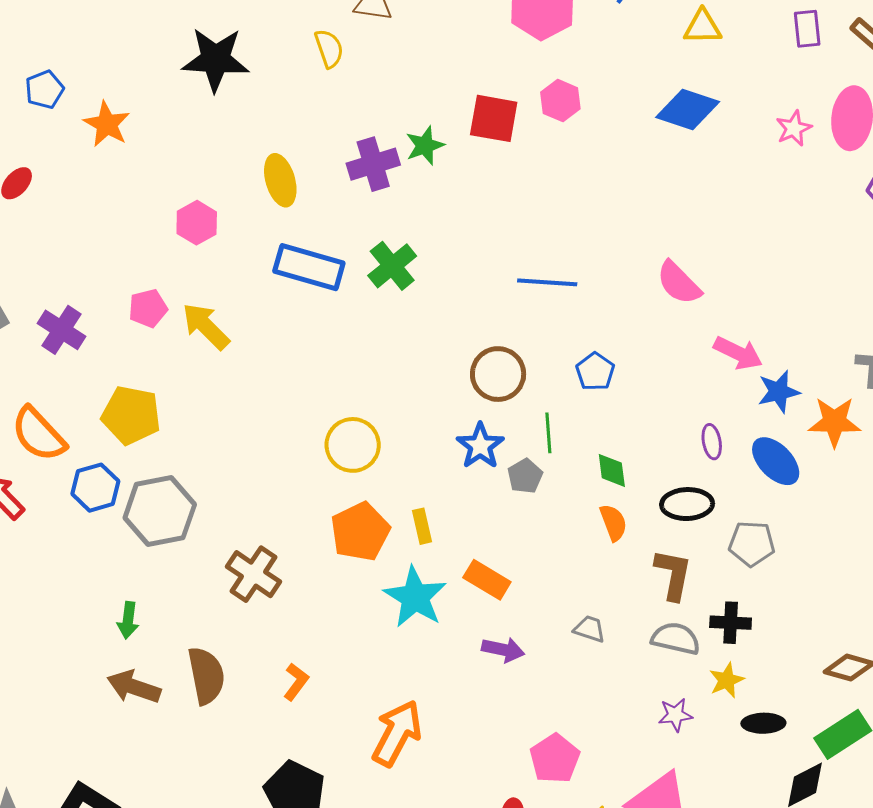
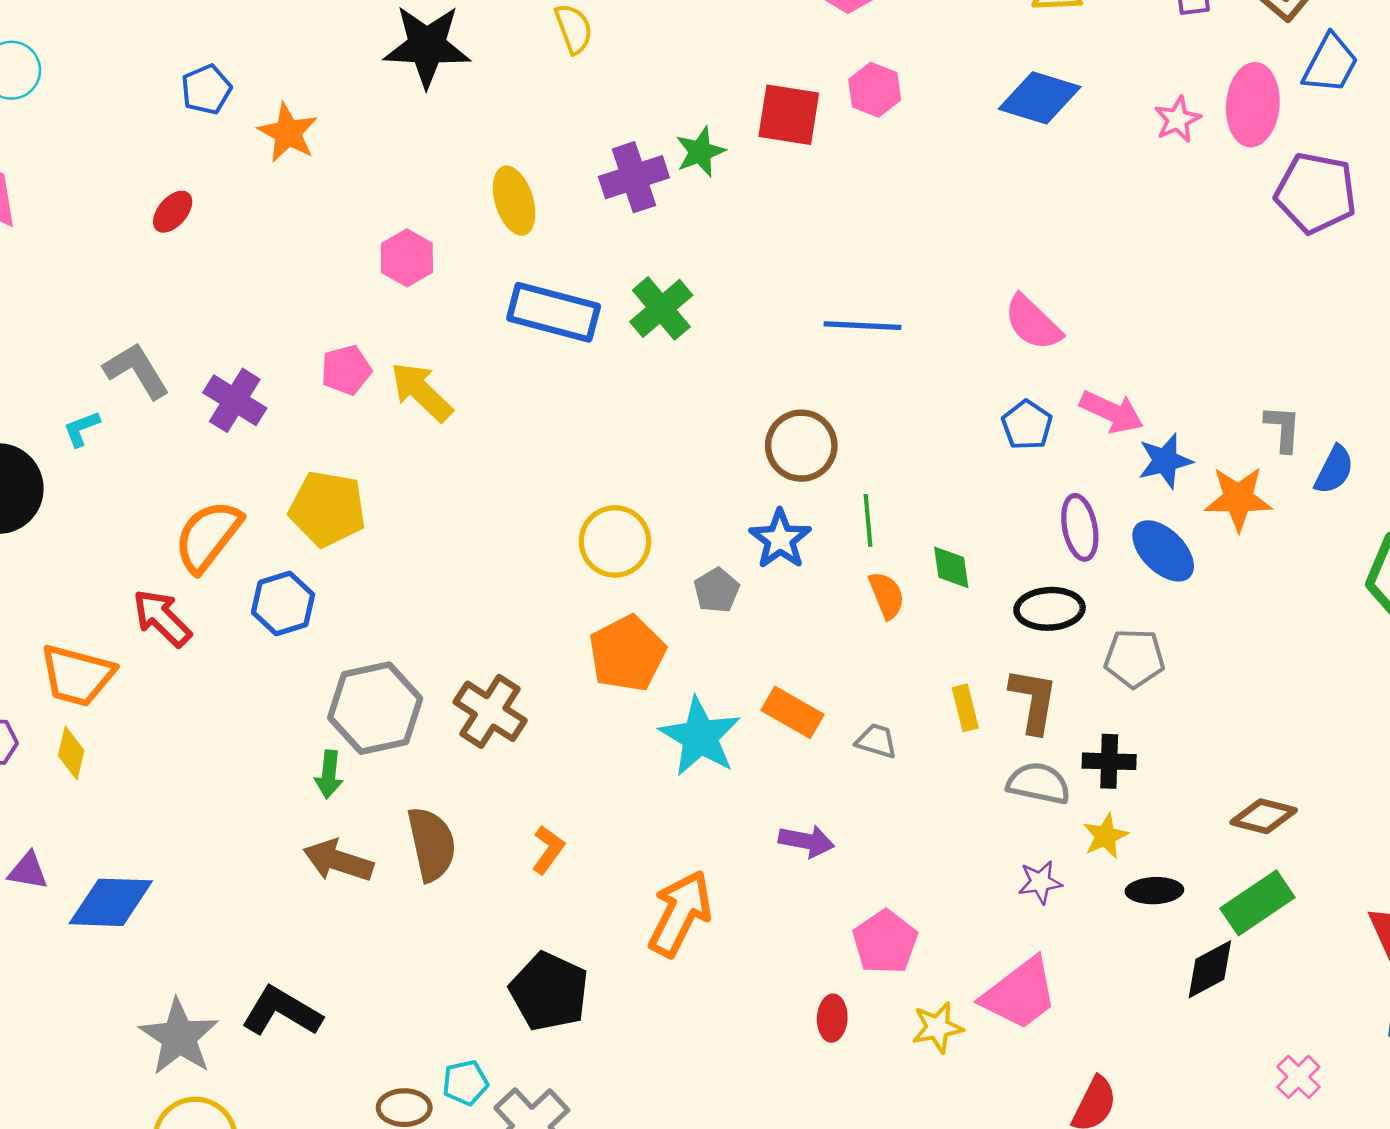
blue pentagon: (595, 372) -> (1027, 425), moved
orange semicircle: (39, 434) -> (208, 536), turned 82
purple ellipse: (712, 442) -> (1080, 527), size x1.4
gray pentagon: (525, 476) -> (717, 590), moved
gray hexagon: (160, 511) -> (375, 708), moved
orange semicircle: (613, 523) -> (887, 595), moved
yellow rectangle: (422, 526) -> (965, 708), moved
gray trapezoid: (590, 629) -> (876, 741), moved
purple arrow: (503, 650) -> (806, 841), moved

